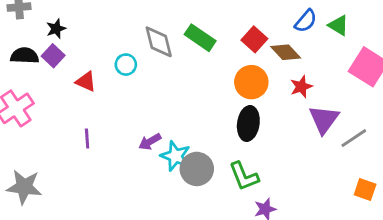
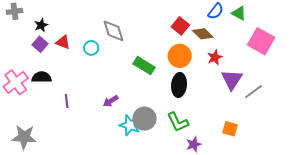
green rectangle: (200, 38) -> (144, 66), moved
black semicircle: (25, 56) -> (42, 77), moved
red triangle: (86, 82) -> (63, 42), moved
cyan star: (175, 156) -> (130, 125), moved
orange square: (365, 190) -> (230, 129), moved

